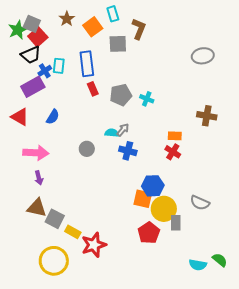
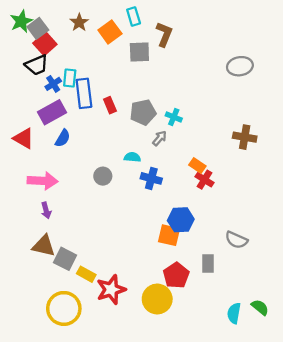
gray square: (32, 24) -> (38, 28), turned 30
green star: (18, 30) -> (21, 21), moved
blue rectangle: (87, 64) -> (84, 93), moved
purple rectangle: (33, 87) -> (52, 112), moved
gray arrow: (123, 130) -> (160, 138), moved
orange rectangle: (175, 136) -> (197, 165), moved, turned 32
yellow circle: (164, 209) -> (157, 299), moved
cyan semicircle: (198, 265) -> (234, 313), turned 90

